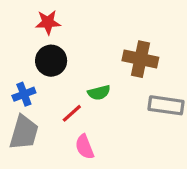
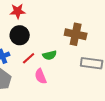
red line: (72, 113) -> (29, 58), moved
pink semicircle: (85, 147) -> (41, 76), moved

